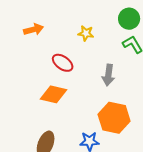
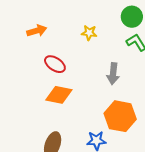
red ellipse: (63, 63) -> (55, 64), moved

